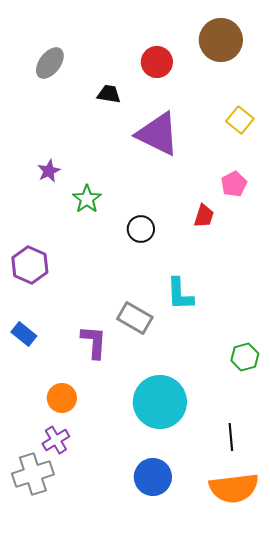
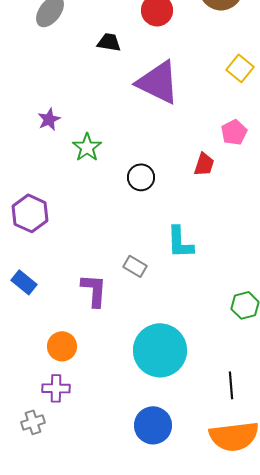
gray rectangle: (135, 318) -> (135, 266), size x0.7
purple cross: (56, 440) -> (56, 388), turned 32
gray cross: (33, 474) -> (33, 422), size x0.6

